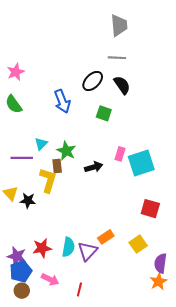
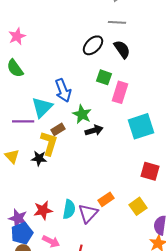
blue arrow: (62, 101) -> (63, 90), moved
cyan triangle: (41, 144) -> (42, 107), size x1.6
green star: (66, 151) -> (82, 114), moved
pink rectangle: (120, 154) -> (120, 92), moved, size x1.5
brown rectangle: (57, 166) -> (58, 129), turned 64
black star: (28, 200) -> (39, 158), moved

